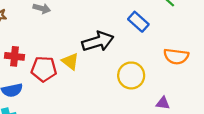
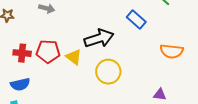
red pentagon: (44, 69) -> (48, 51), moved
yellow circle: (131, 75) -> (108, 72), moved

